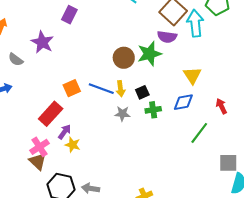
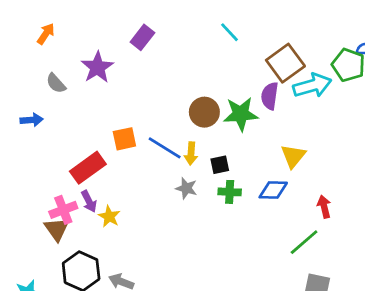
cyan arrow: (195, 23) -> (312, 86), turned 68
purple semicircle: (167, 37) -> (270, 96), turned 78
purple arrow: (64, 132) -> (89, 201), moved, turned 105
green line: (199, 133) -> (304, 242), moved

